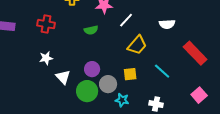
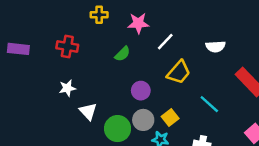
green semicircle: (91, 30) -> (122, 54), turned -32
purple circle: (92, 69) -> (141, 91), moved
yellow square: (130, 74) -> (170, 118), moved, turned -32

